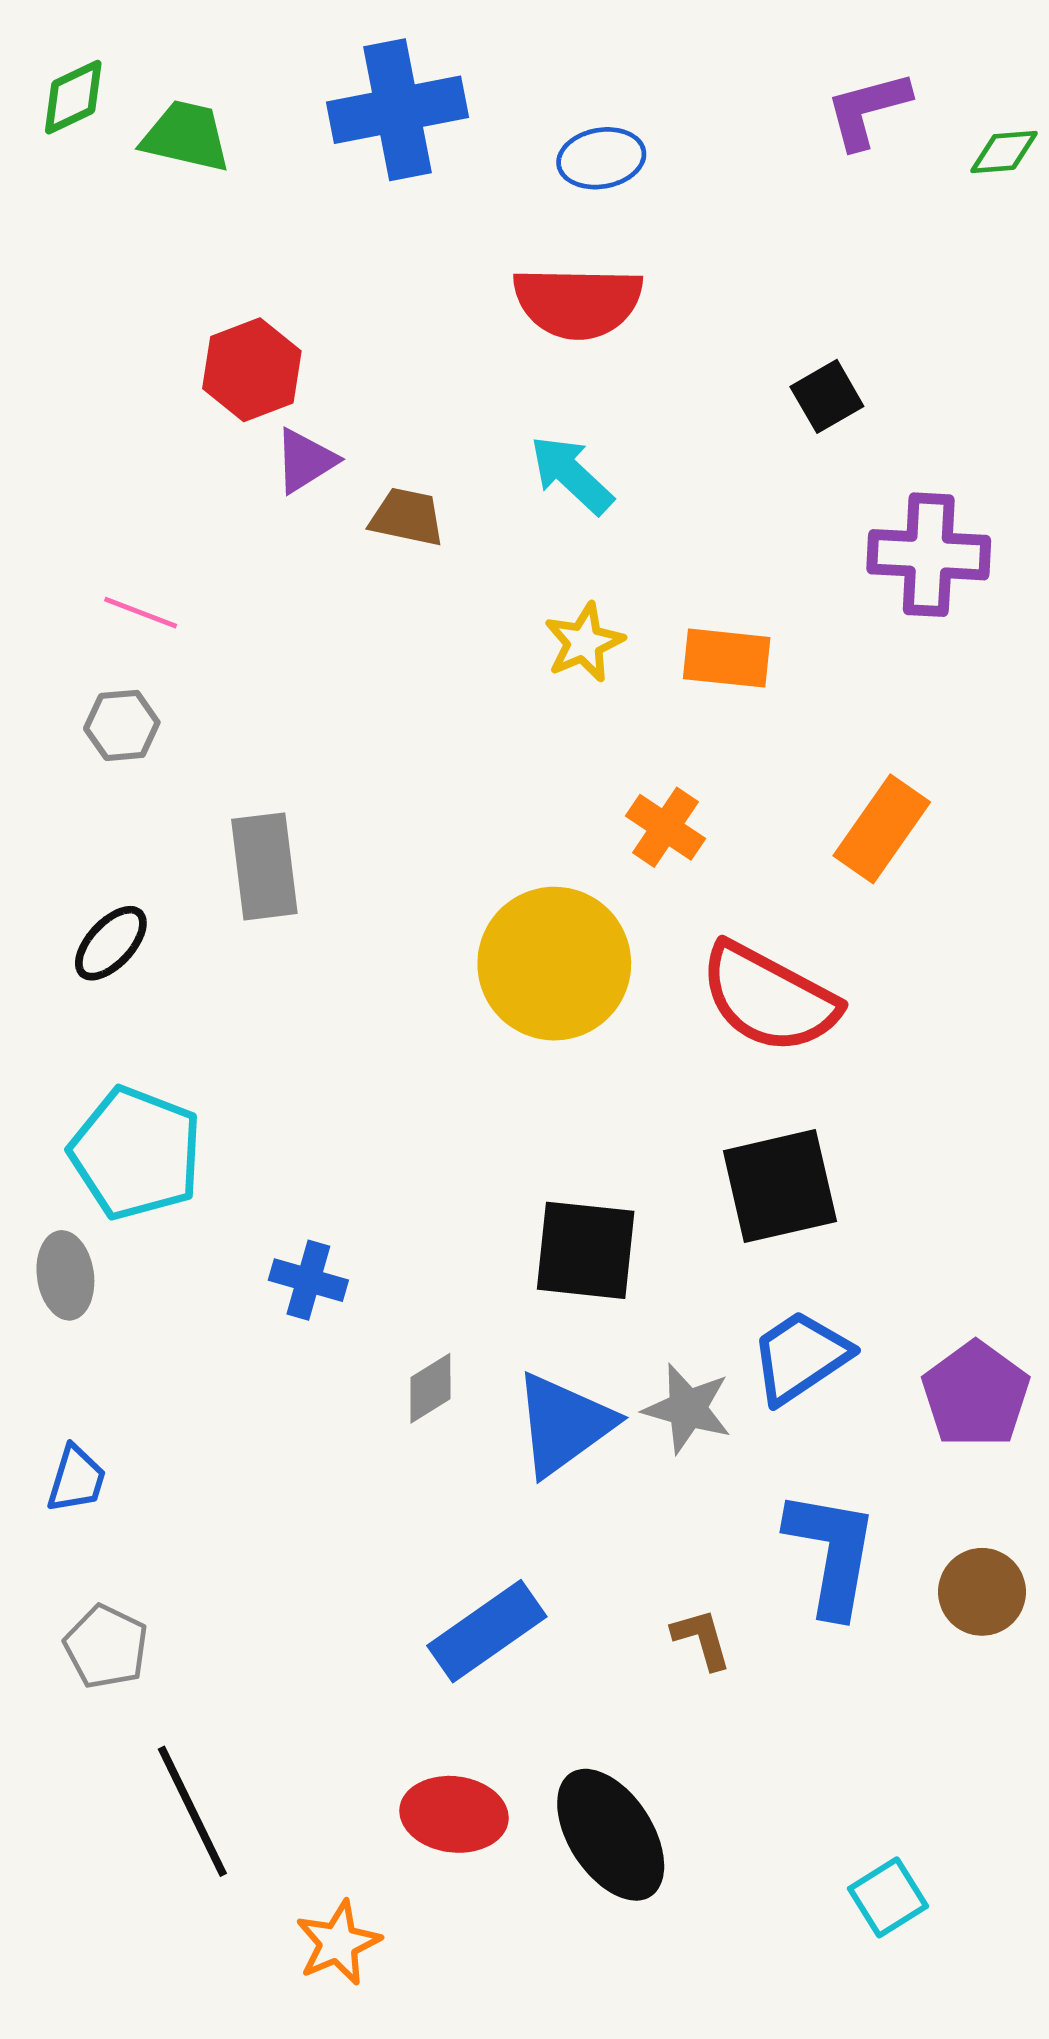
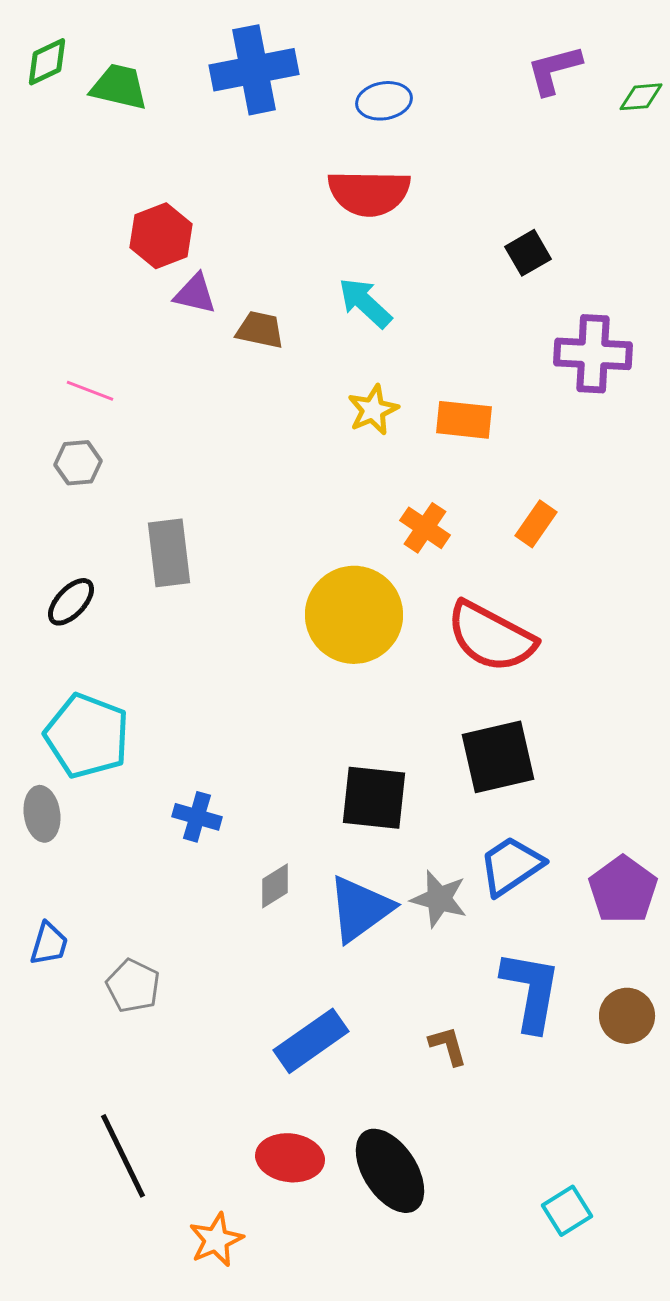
purple triangle: (305, 461) -> (195, 294), turned 45
orange rectangle: (882, 829) -> (536, 524), moved, size x0.7
gray pentagon: (106, 1647) -> (133, 986), moved

